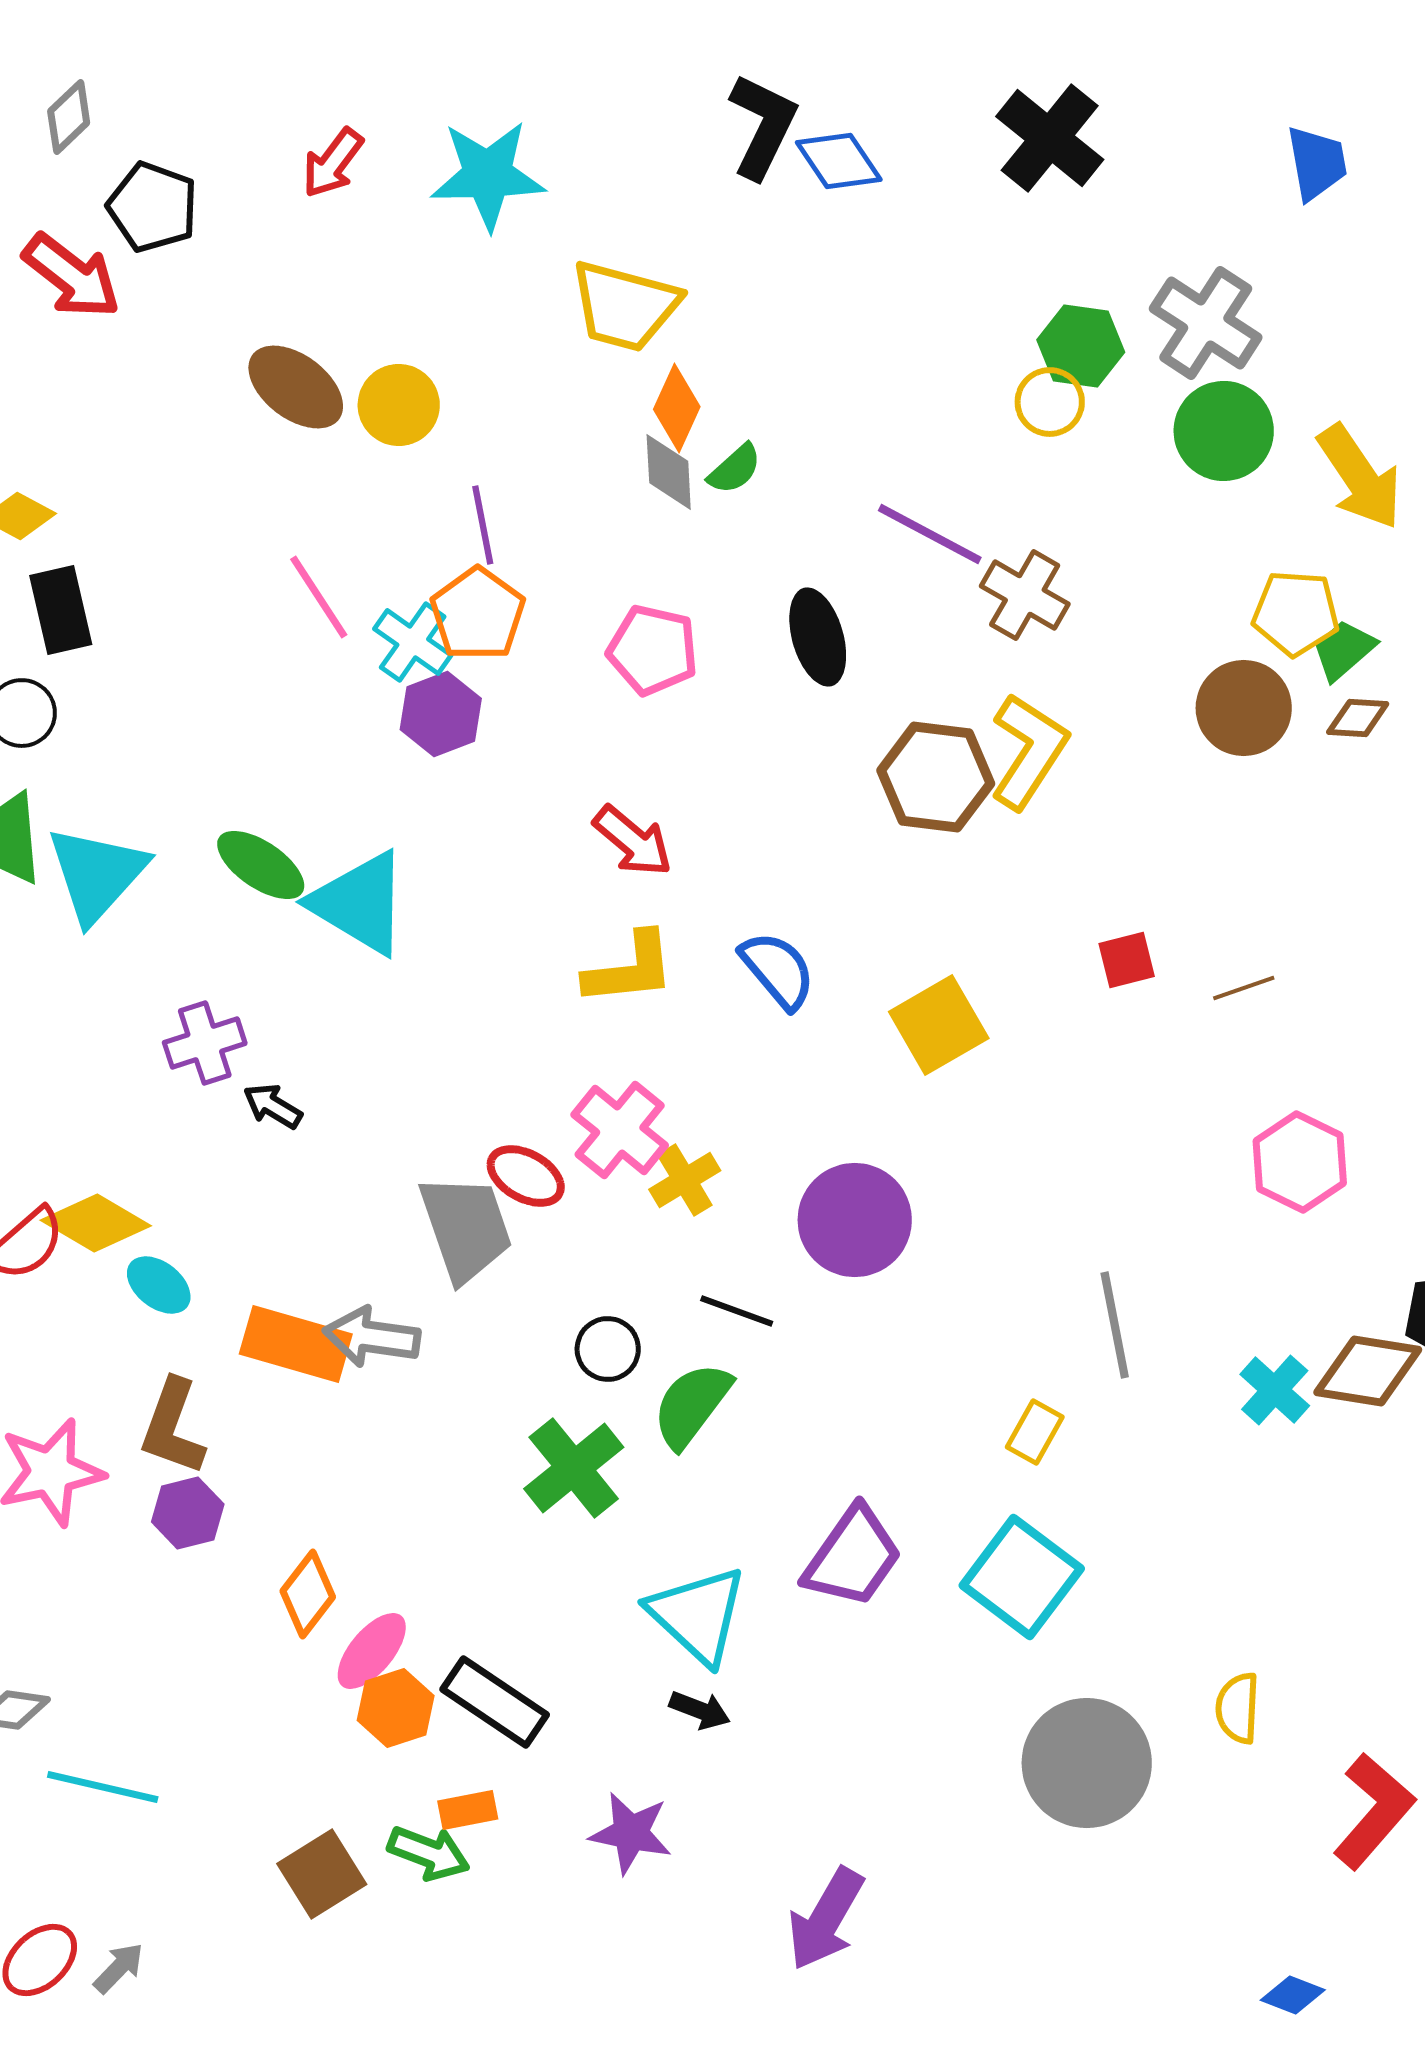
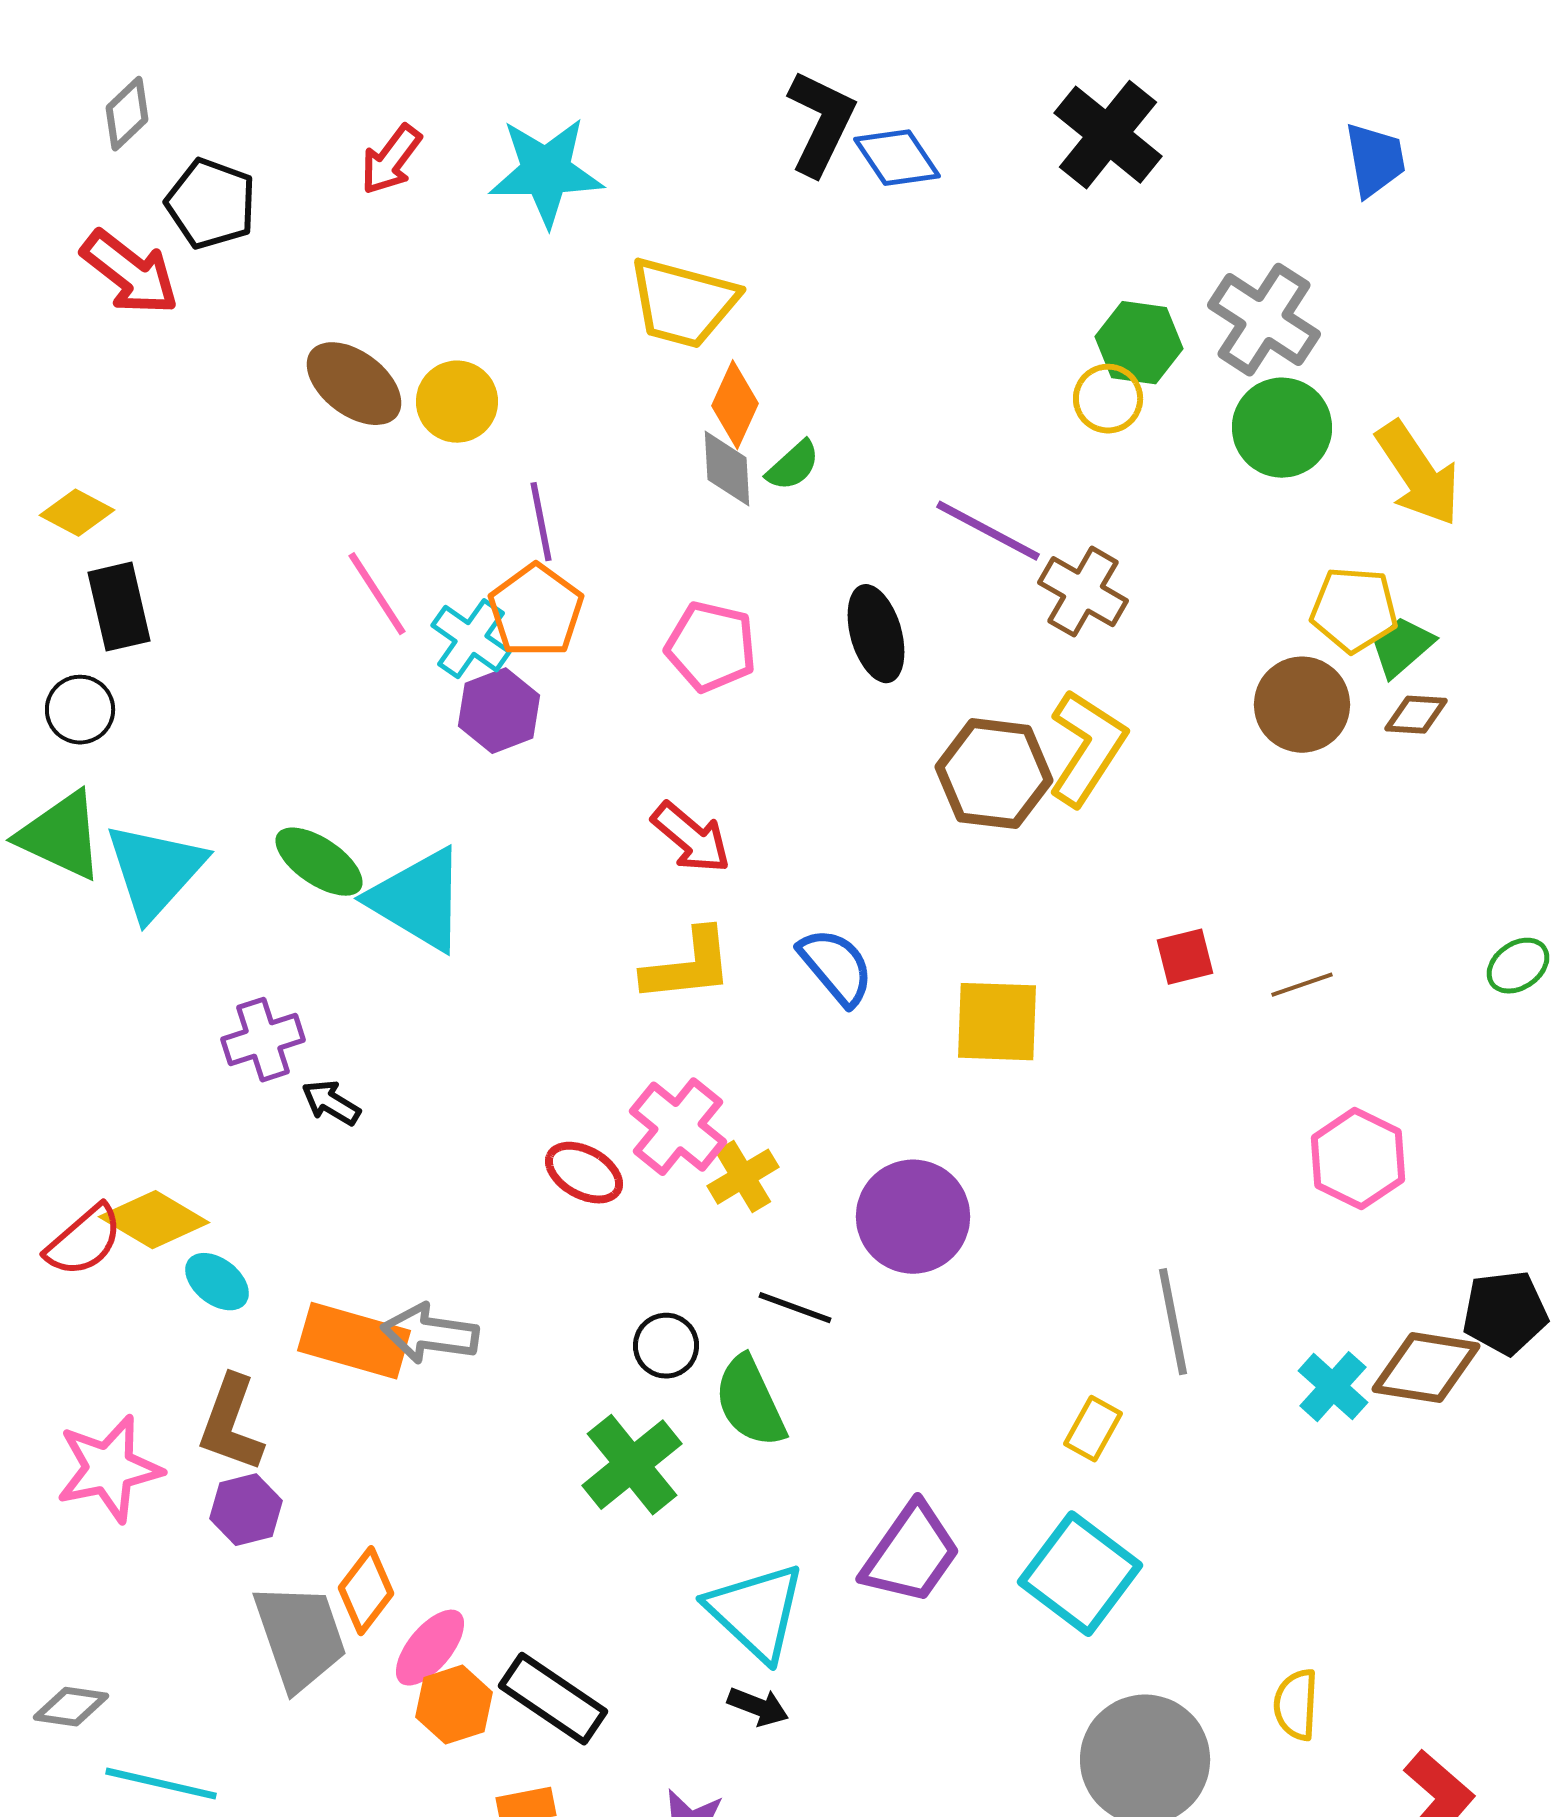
yellow square: (939, 1025) -> (997, 1022), turned 32
gray trapezoid: (466, 1228) -> (300, 1637), moved
green semicircle: (692, 1405) -> (750, 1402), turned -62

